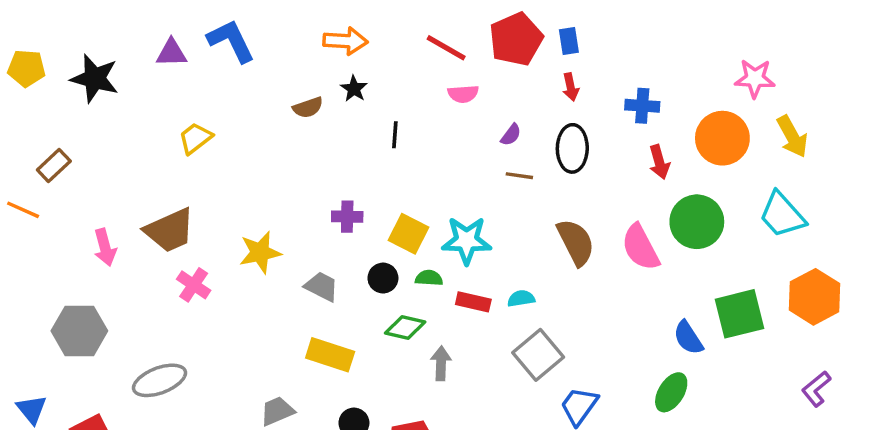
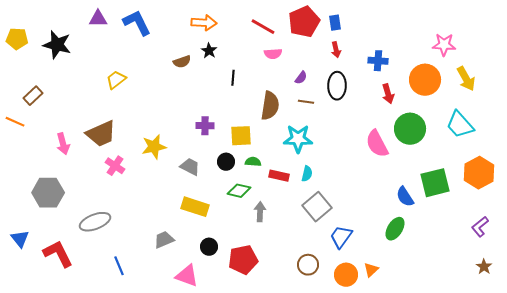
purple triangle: (171, 53) -> (98, 19), moved
yellow square: (409, 234) -> (241, 136), turned -30
cyan star: (467, 241) -> (298, 139), moved
brown semicircle: (576, 242) -> (270, 106), moved, turned 36
cyan semicircle: (521, 298) -> (307, 174), turned 112

